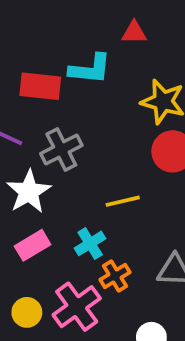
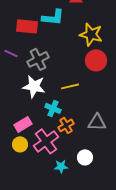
white star: (29, 192) -> (34, 86), moved, turned -30
cyan cross: (90, 243) -> (53, 108), turned -35
pink rectangle: (33, 245) -> (23, 124), moved

